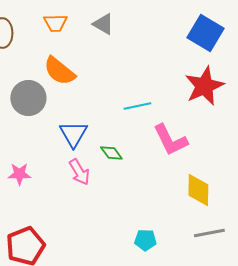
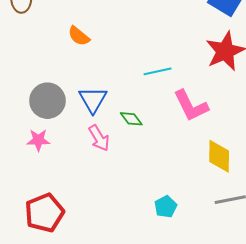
orange semicircle: (59, 71) -> (79, 36), size x0.7
gray circle: (28, 98) -> (47, 101), moved
cyan pentagon: (145, 240) -> (166, 207), turned -30

